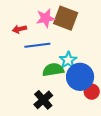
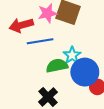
red arrow: (20, 29) -> (21, 25), size x1.6

